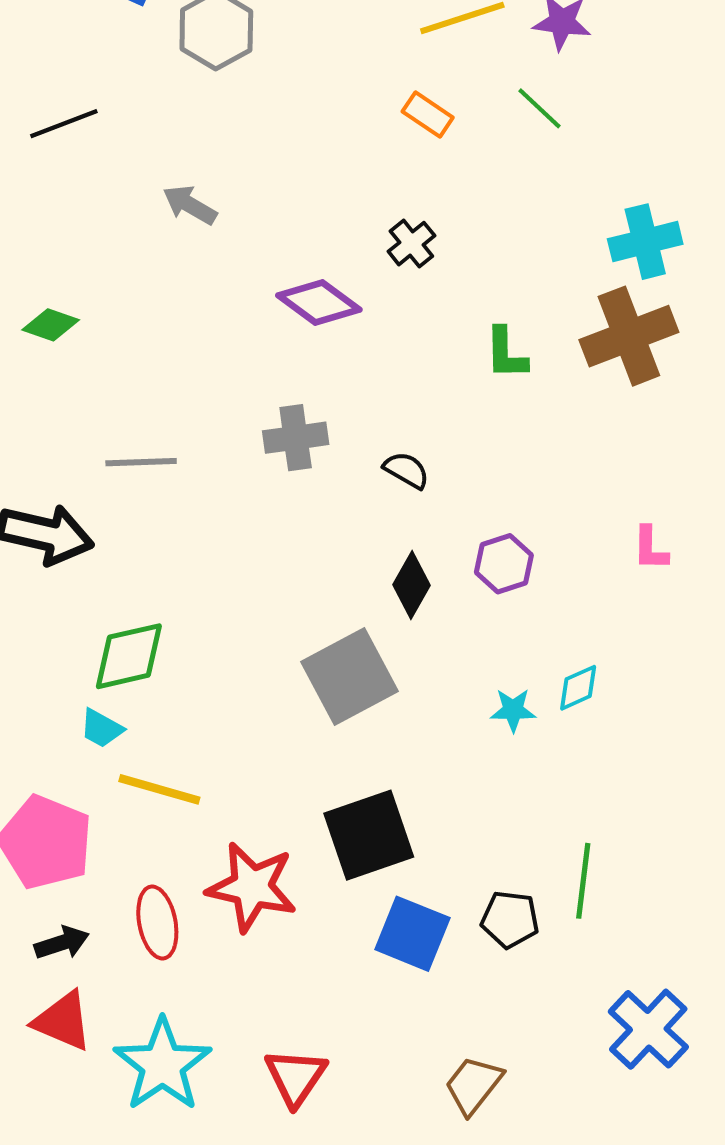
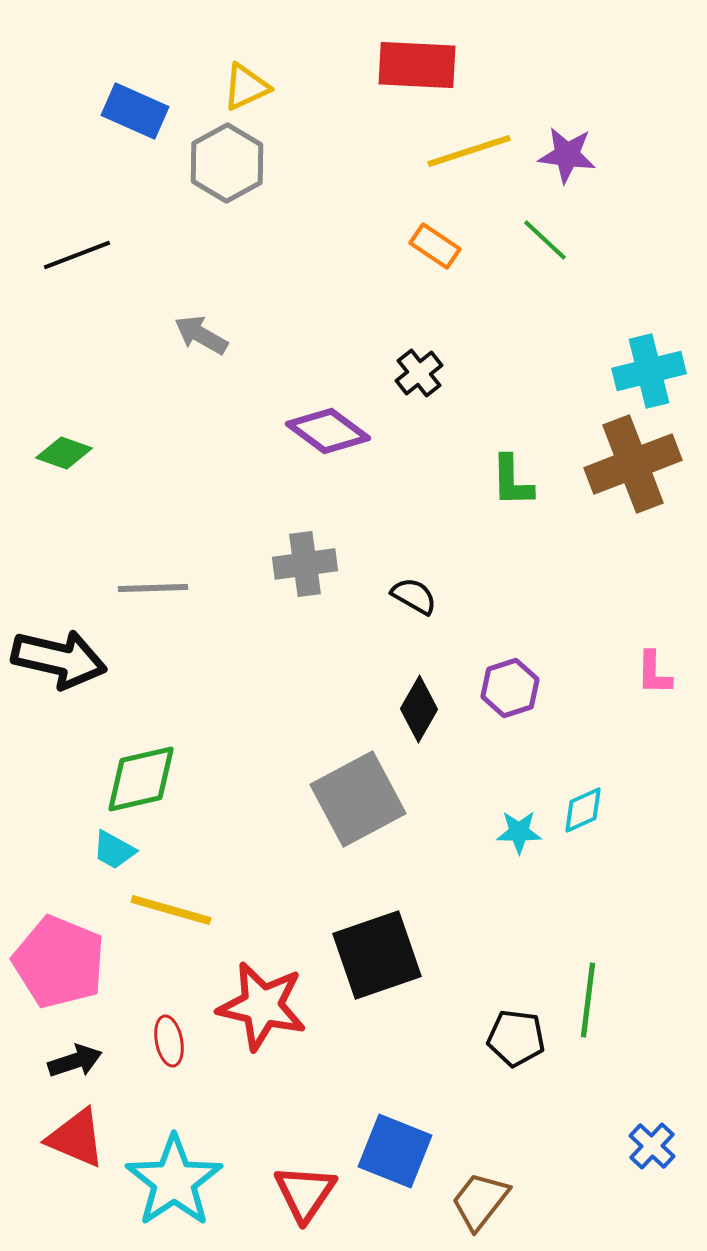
red ellipse: (157, 923) -> (169, 1041), size x0.7
blue square: (412, 934) -> (395, 1151), moved
blue cross: (648, 1029) -> (652, 1146), size x0.6

